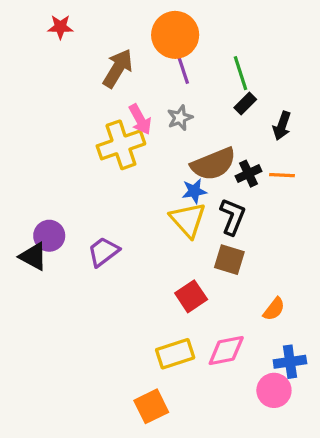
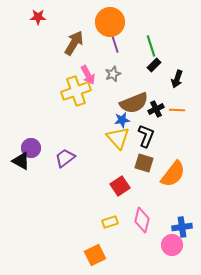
orange semicircle: (274, 309) -> (173, 174), moved, size x1.8
pink diamond: (226, 351) -> (142, 220), turned -65
yellow rectangle: (175, 354) -> (110, 222), size x0.7

